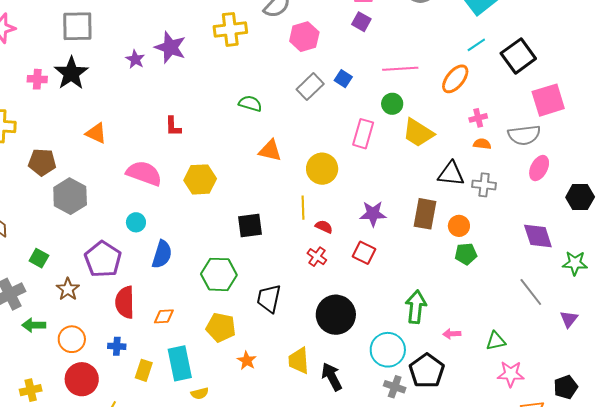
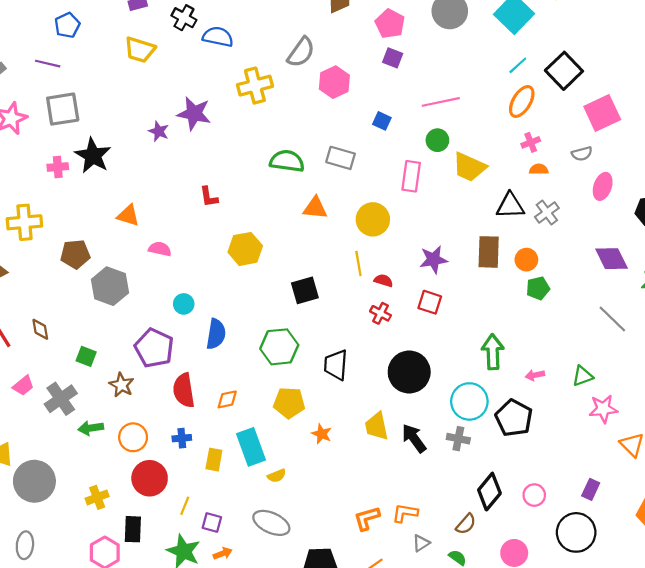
gray square: (77, 26) -> (63, 109), moved
orange ellipse: (455, 79) -> (522, 101), moved
gray rectangle: (310, 87) -> (341, 158), moved, turned 68
green semicircle: (250, 104) -> (287, 161), size x1.4
gray semicircle: (524, 135) -> (582, 154), size x0.6
pink semicircle: (144, 173) -> (160, 249), moved, size x0.6
gray cross: (484, 185) -> (547, 212), turned -35
gray cross: (395, 387) -> (458, 439), moved

